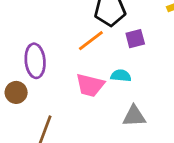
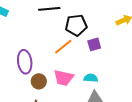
cyan semicircle: (121, 76) -> (91, 78), moved
brown circle: (16, 92) -> (39, 81), moved

